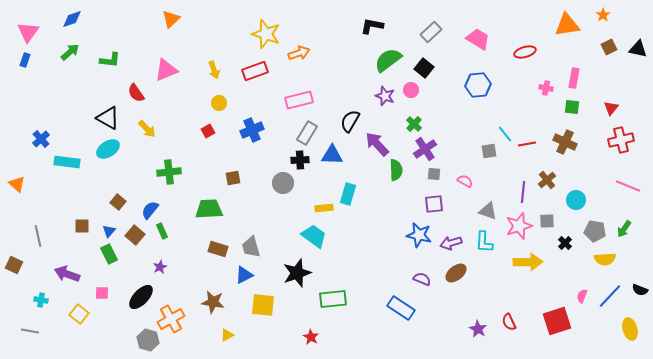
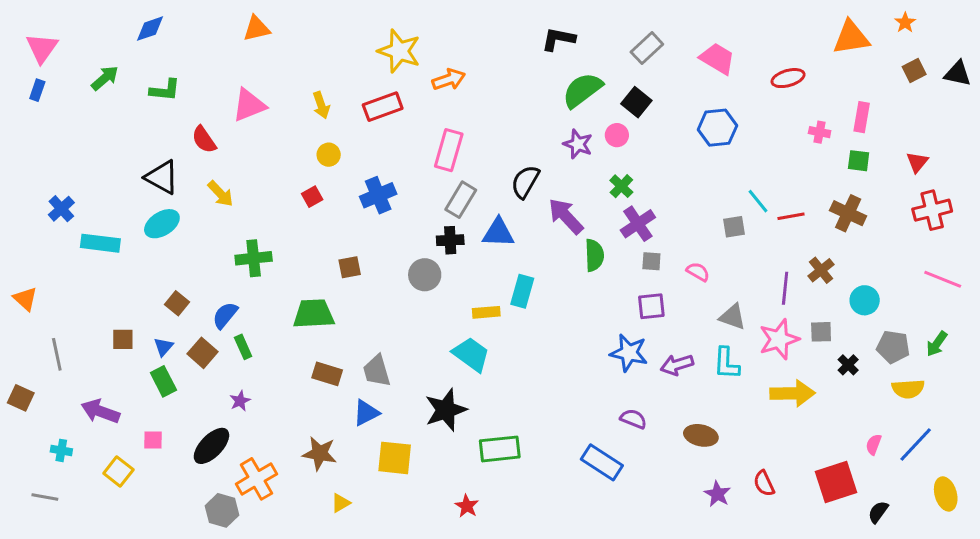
blue diamond: (72, 19) -> (150, 29), moved
orange triangle: (171, 19) -> (257, 29), turned 30
pink rectangle: (299, 100) -> (449, 150), turned -60
orange triangle: (17, 184) -> (25, 299), moved
brown ellipse: (456, 273) -> (701, 435), moved, turned 50
black semicircle: (640, 290) -> (878, 512), moved, turned 105

